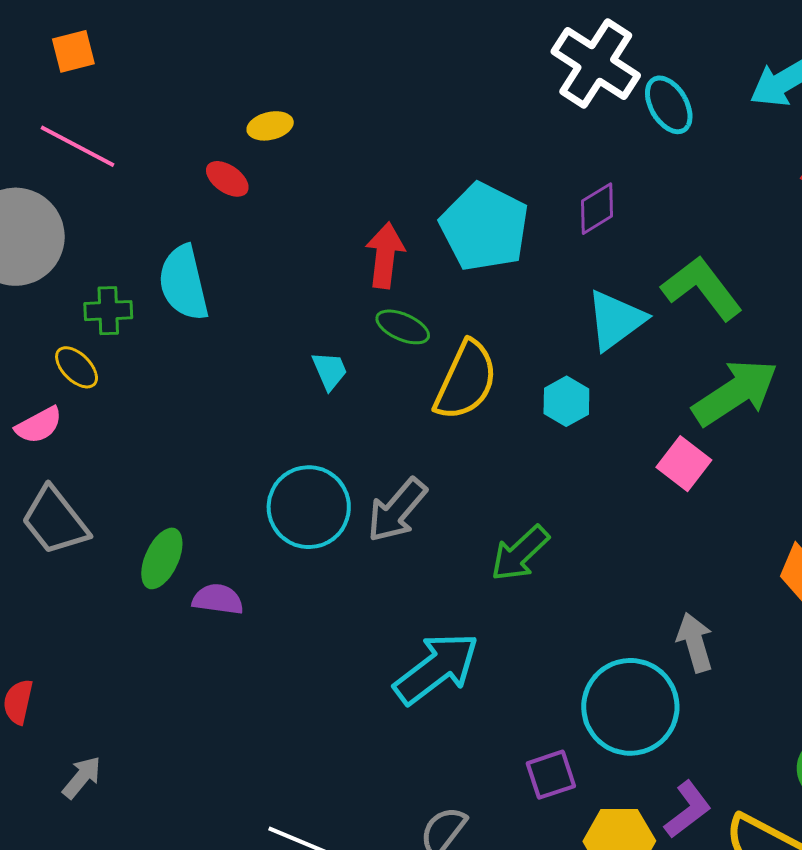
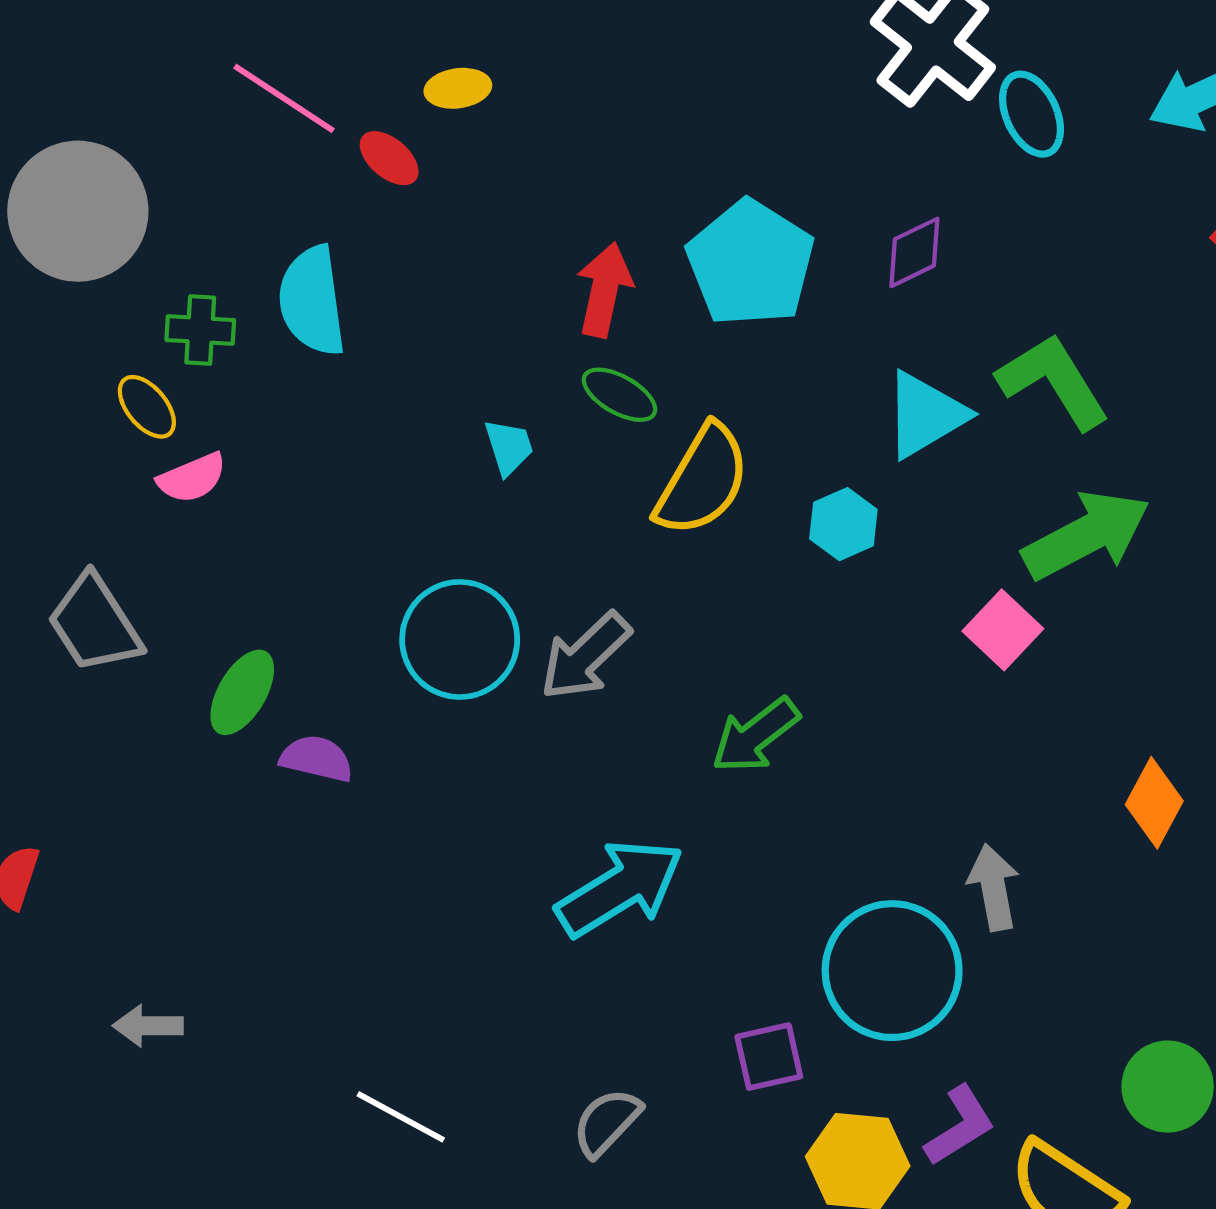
pink line: (77, 146) -> (284, 98), moved
pink semicircle: (39, 425) -> (192, 478), moved
gray arrow: (82, 777) -> (148, 1026), moved, turned -135

